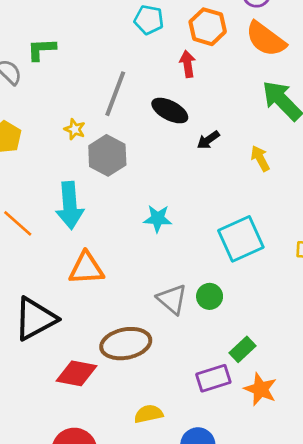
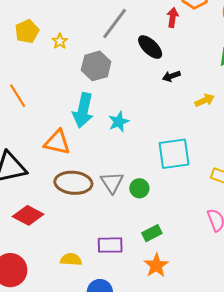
yellow star: (75, 129) -> (60, 41), moved
yellow arrow: (260, 158) -> (205, 100), turned 78
cyan arrow: (70, 205) -> (83, 110), moved
cyan star: (158, 219) -> (119, 122), turned 30
brown ellipse: (126, 344) -> (73, 183), moved
purple rectangle: (213, 378) -> (110, 245), moved

